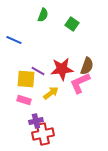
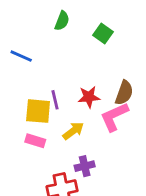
red star: (62, 69) -> (89, 97), size x0.7
purple line: (38, 71) -> (55, 100), turned 48
purple cross: (36, 121) -> (85, 166), moved

